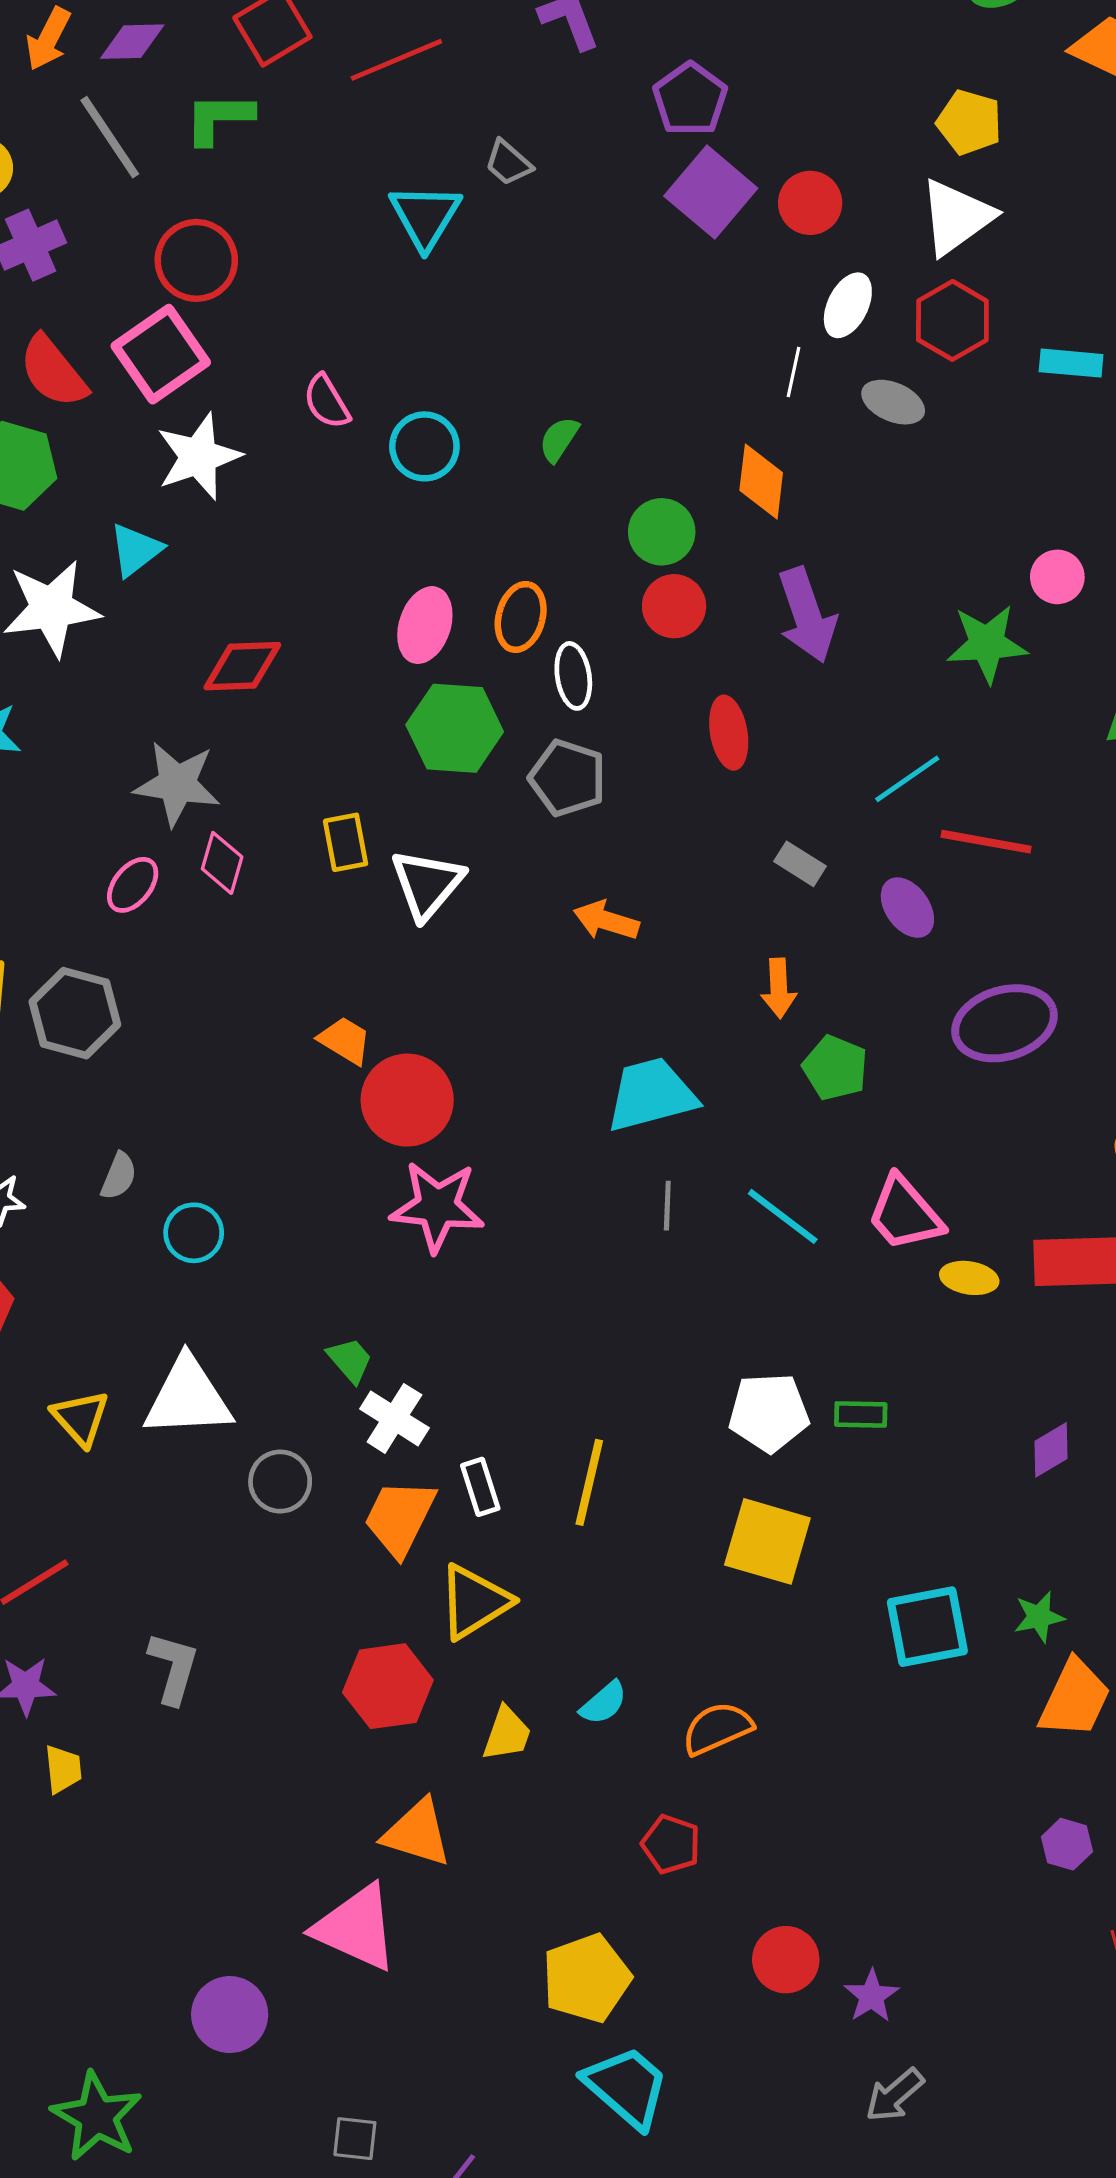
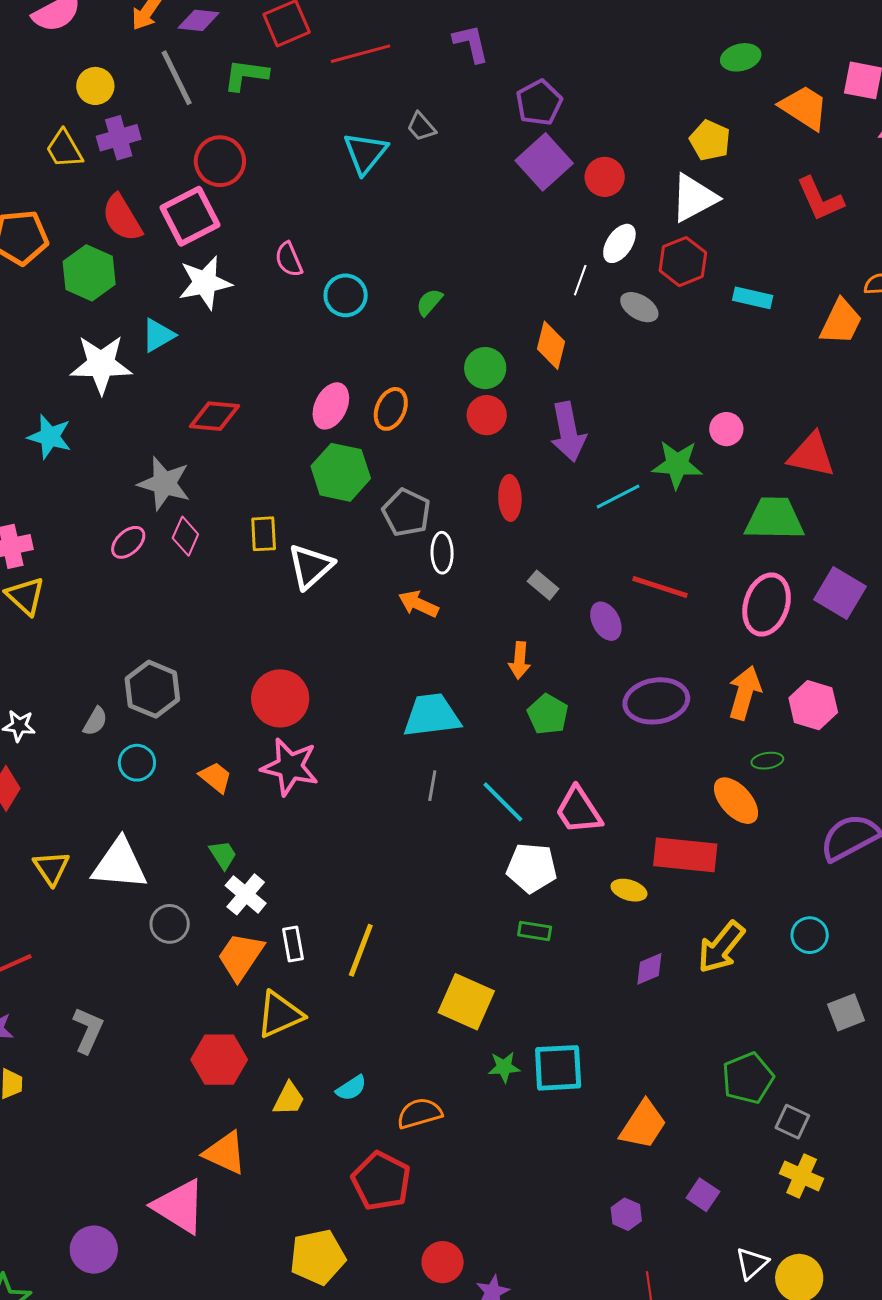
white ellipse: (573, 676) -> (442, 553), moved
cyan line: (907, 779) -> (618, 497), moved
gray hexagon: (75, 1013) -> (152, 689), moved
orange trapezoid: (345, 1040) -> (215, 777), moved
yellow ellipse: (969, 1278) -> (629, 890), moved
white pentagon: (769, 1413) -> (532, 868), moved
green star: (1039, 1617) -> (504, 1067), moved
red pentagon: (671, 1844) -> (381, 1181), size x1.6

